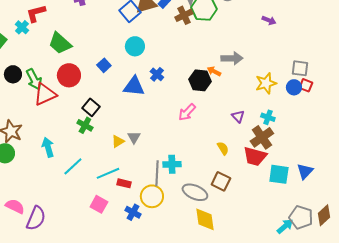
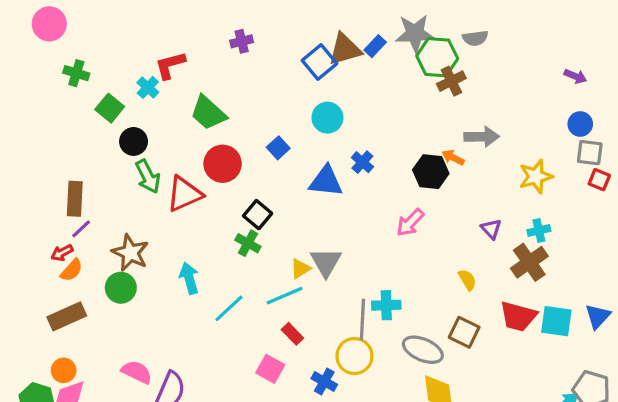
brown cross: (184, 15) -> (451, 81), moved
purple arrow: (269, 20) -> (575, 76), moved
black circle: (13, 74) -> (134, 141), moved
green arrow: (34, 79) -> (148, 176), moved
blue circle: (294, 87) -> (580, 124), moved
cyan cross: (268, 117) -> (539, 230), turned -32
gray triangle: (134, 137) -> (326, 262), size x1.5
red trapezoid: (255, 156) -> (518, 316), moved
cyan line: (108, 173) -> (285, 296), moved
red rectangle: (124, 183) -> (292, 334), moved, turned 32

